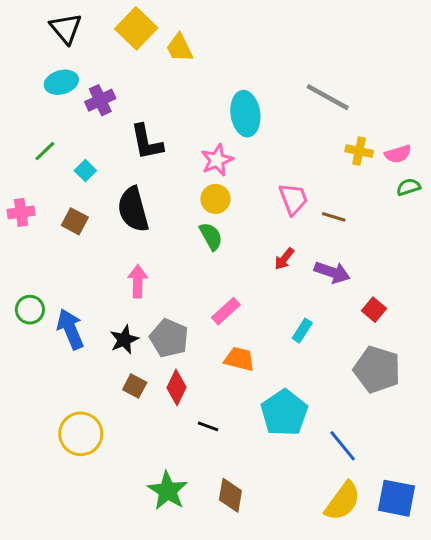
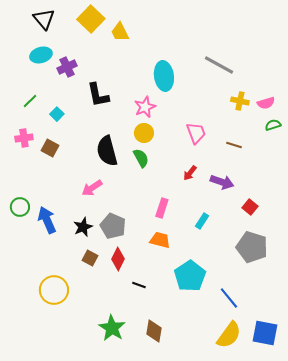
black semicircle: (133, 209) -> (107, 151), moved
pink cross: (21, 212) -> (24, 138), moved
brown line: (334, 217) -> (234, 145), moved
pink arrow: (138, 281) -> (92, 188), turned -125
pink rectangle: (226, 311) -> (162, 208), moved, turned -30

